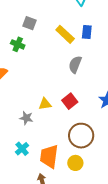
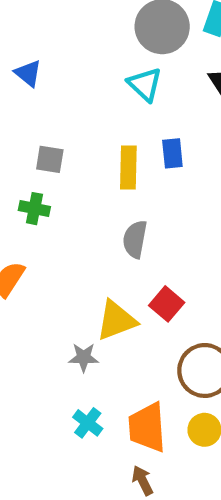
yellow rectangle: (65, 34) -> (128, 167), turned 60
gray semicircle: (75, 64) -> (135, 239), moved
yellow triangle: (45, 104) -> (116, 320), size x1.5

